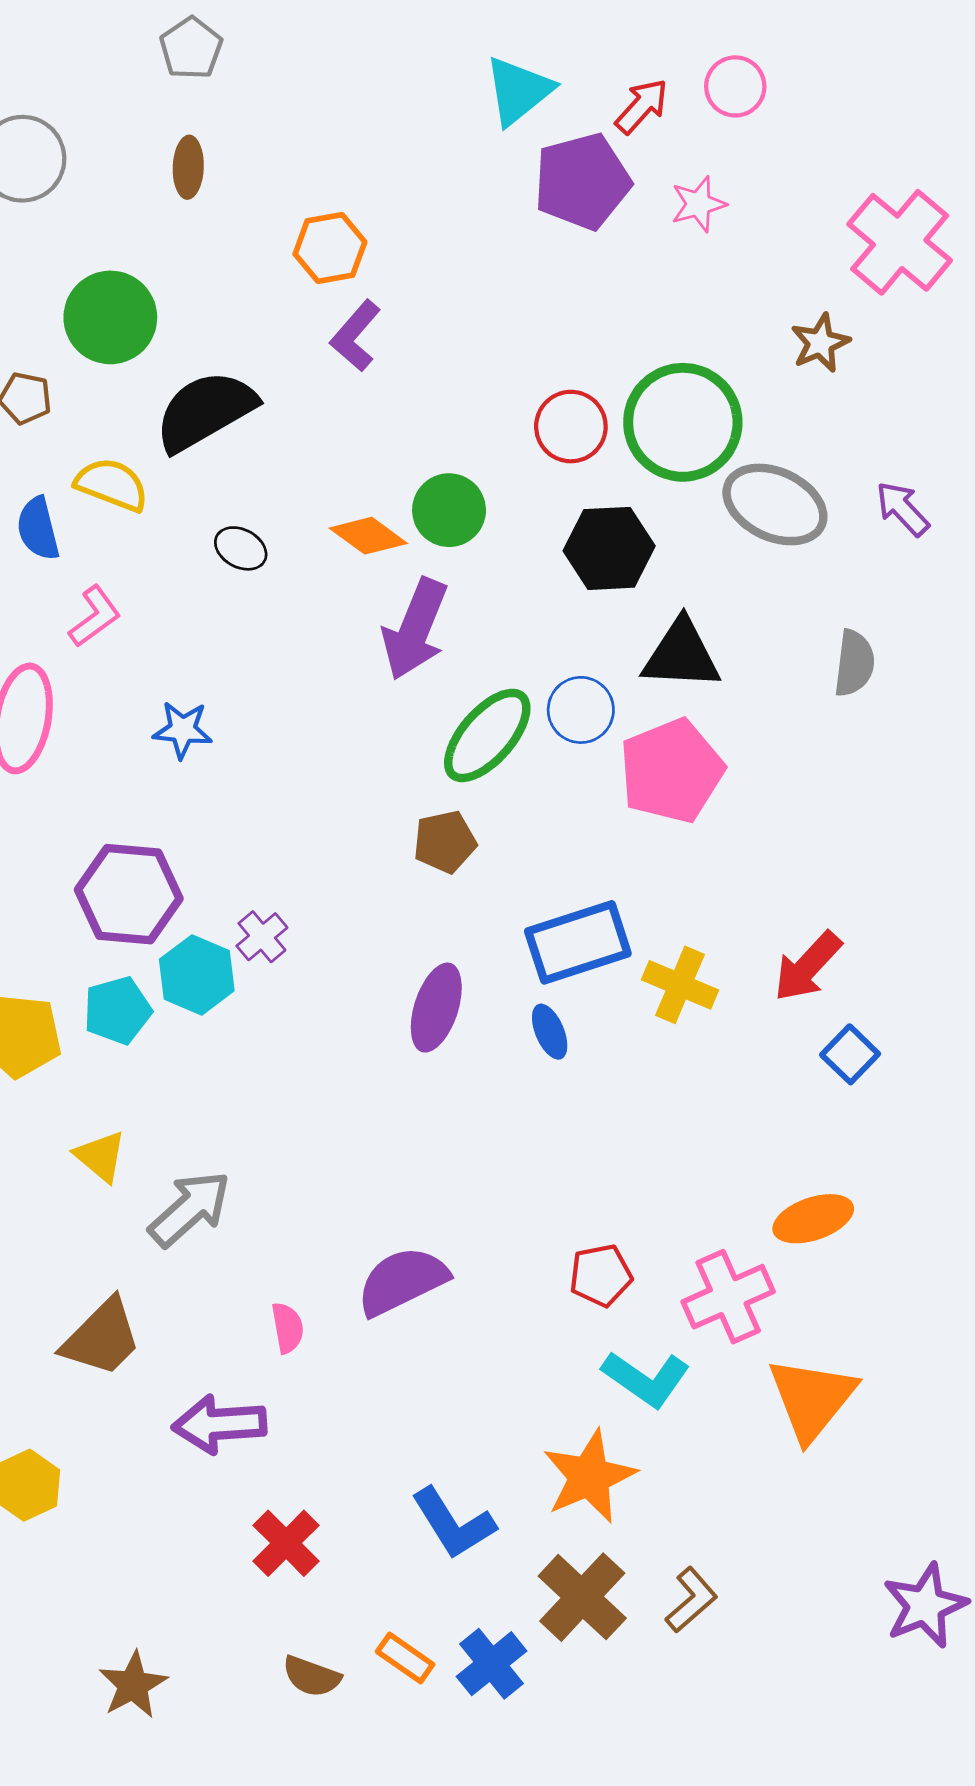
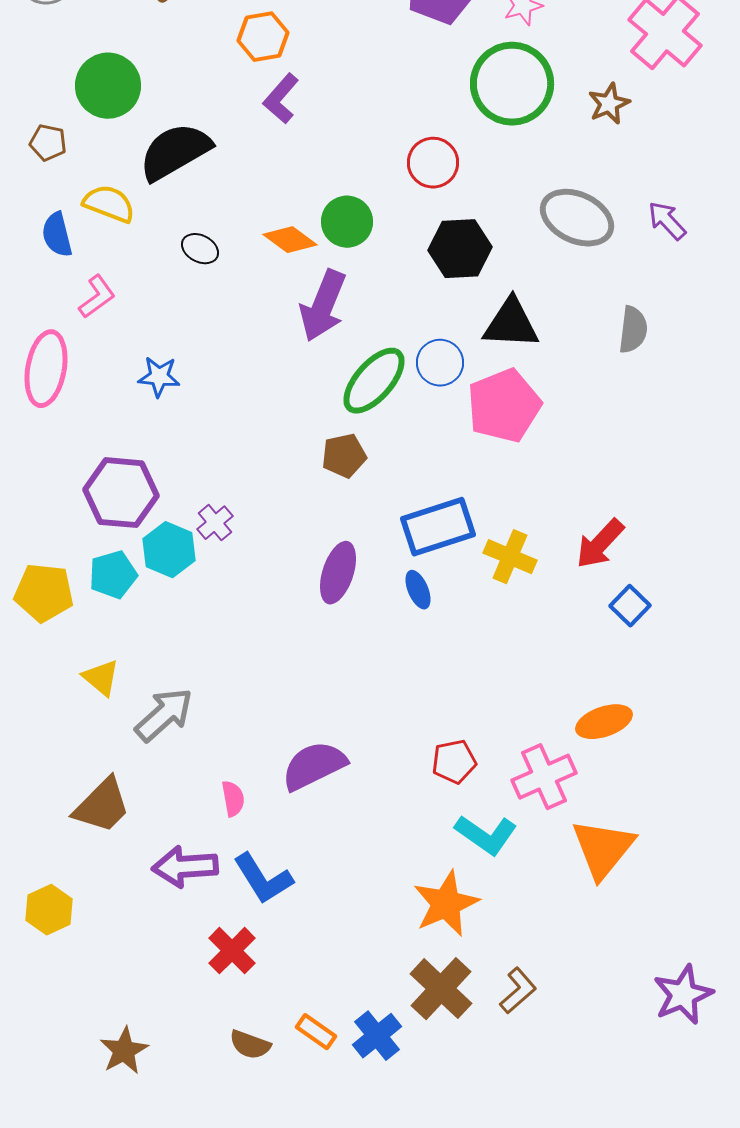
green circle: (683, 422) -> (512, 84), moved
blue L-shape: (453, 1523) -> (263, 879), moved

